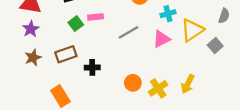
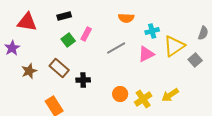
pink rectangle: (96, 17) -> (86, 34), turned -56
purple star: (31, 29) -> (12, 48), moved
brown rectangle: (66, 54) -> (59, 68), turned 60
yellow arrow: (188, 84) -> (170, 95), turned 30

